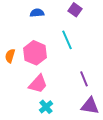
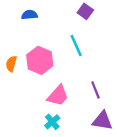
blue semicircle: (37, 13) -> (29, 15), moved
pink trapezoid: (38, 84) -> (58, 96), moved

